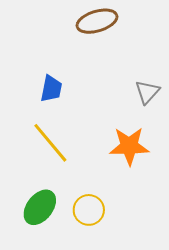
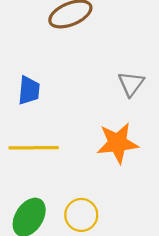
yellow line: (50, 143) -> (34, 148), turned -45

